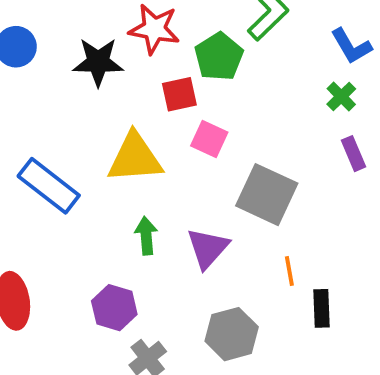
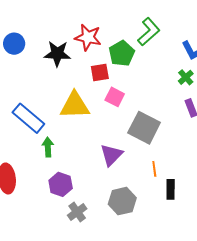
green arrow: (146, 236) -> (48, 147), moved

